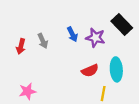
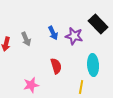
red semicircle: (90, 71) -> (56, 66), moved, turned -84
pink star: (27, 91) -> (31, 85), moved

